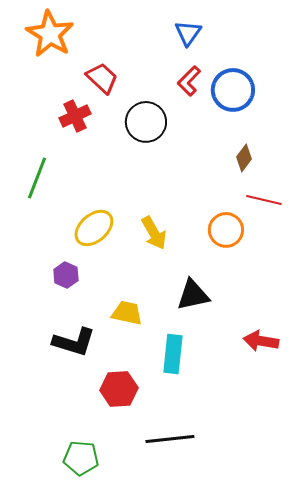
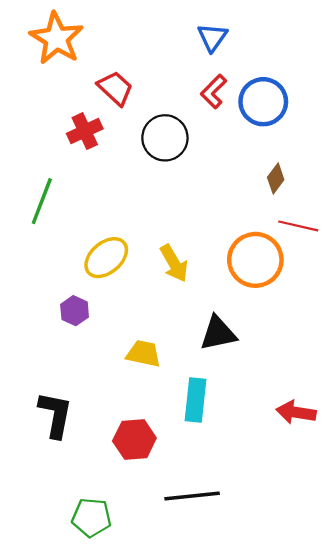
orange circle: (226, 230) -> (255, 260), size x1.4
red arrow: (261, 341) -> (296, 412), moved
black L-shape: (74, 342) -> (55, 415), moved, turned -96

